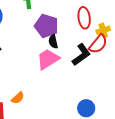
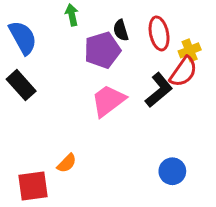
purple pentagon: (46, 26) -> (102, 50), turned -30
black semicircle: (53, 42) -> (121, 30), moved

